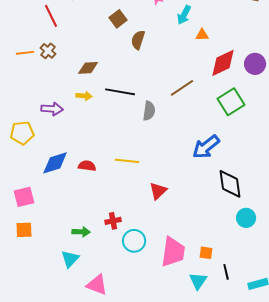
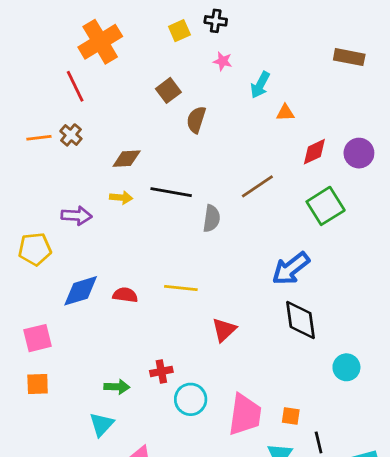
red diamond: (223, 63) -> (314, 152), size x0.7
black diamond: (230, 184) -> (301, 320), moved

